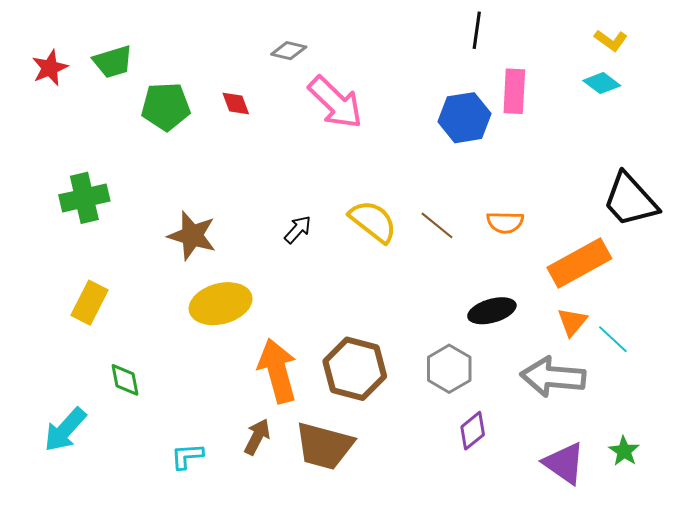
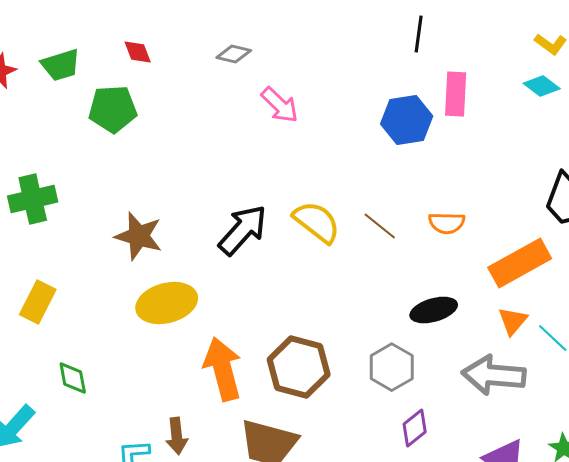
pink arrow: (335, 102) -> (280, 105), size x0.7
red diamond: (236, 103) -> (138, 52), moved
black arrow: (298, 229) -> (243, 230), size x1.8
brown arrow: (257, 437) -> (177, 436), moved, turned 147

